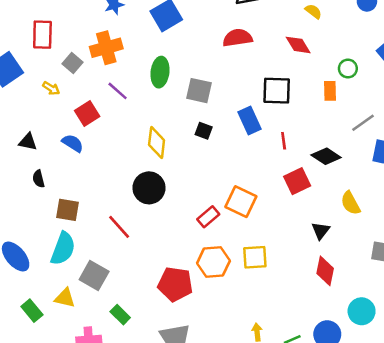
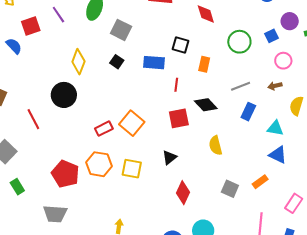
green circle: (348, 69) -> (239, 42), size x1.5
black square: (277, 91) -> (181, 45), size x0.7
orange rectangle: (330, 91) -> (204, 64), moved
blue rectangle: (249, 120) -> (154, 63), turned -75
black triangle: (321, 231) -> (170, 157), moved

